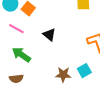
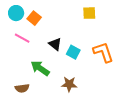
green arrow: (21, 55) -> (40, 68), moved
cyan square: (84, 71) -> (73, 52), moved, turned -32

